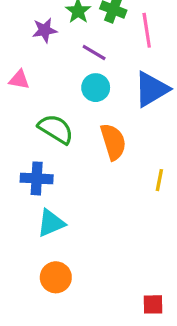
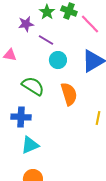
pink line: (147, 30) -> (90, 24), turned -35
purple line: (94, 53) -> (46, 40), moved

